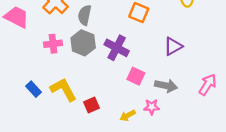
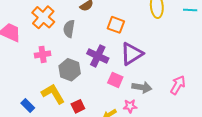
gray hexagon: (83, 43) -> (70, 70), moved
purple triangle: (173, 46) -> (132, 54), moved, size x1.4
blue rectangle: (33, 89) -> (28, 105), moved

